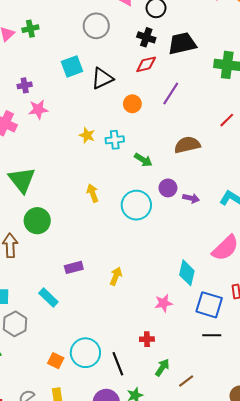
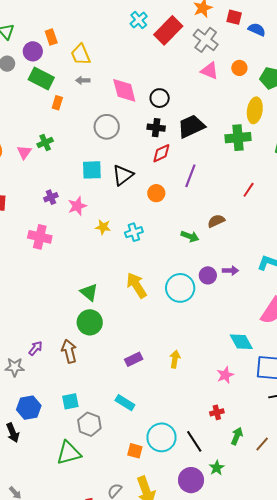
cyan square: (72, 66) -> (92, 170), turned 30
pink star: (38, 109) -> (77, 206), moved
yellow star: (87, 135) -> (103, 227), moved
cyan cross: (115, 140) -> (134, 232), moved
brown semicircle: (187, 145) -> (216, 221), size x0.7
green arrow: (143, 160) -> (190, 236), moved
green triangle: (22, 180) -> (89, 292), moved, size x0.7
purple circle: (168, 188) -> (208, 275), moved
yellow arrow: (93, 193) -> (137, 285), size x1.5
cyan diamond: (187, 273) -> (241, 342), turned -30
cyan rectangle: (48, 298) -> (125, 403), moved

